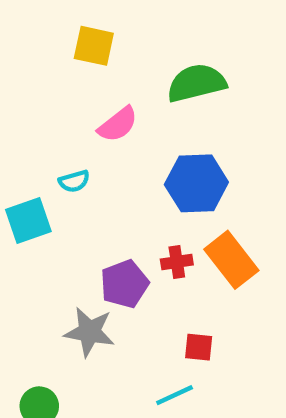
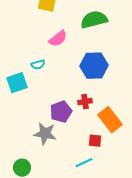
orange rectangle: (231, 260) -> (110, 120), moved

